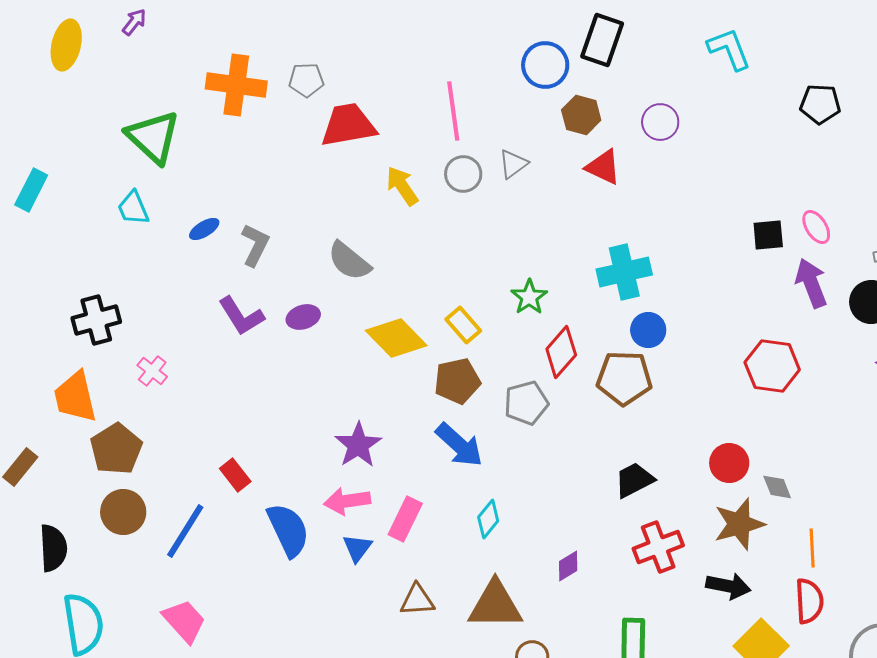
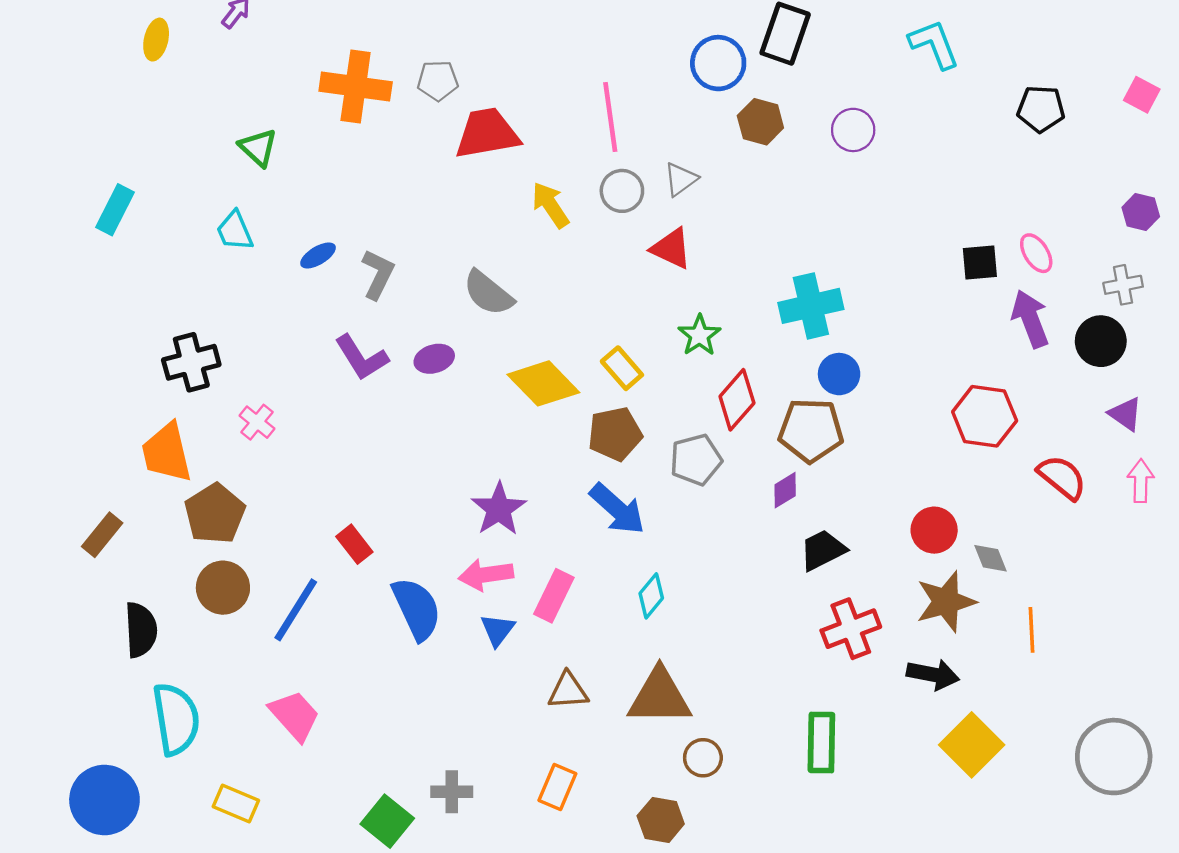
yellow ellipse: (66, 45) -> (156, 40), size x0.7
green triangle: (153, 137) -> (258, 148), size x0.6
red triangle: (603, 167) -> (671, 248), moved
purple diamond: (568, 566) -> (785, 490), moved
red semicircle: (809, 601) -> (1062, 477), moved, turned -48

